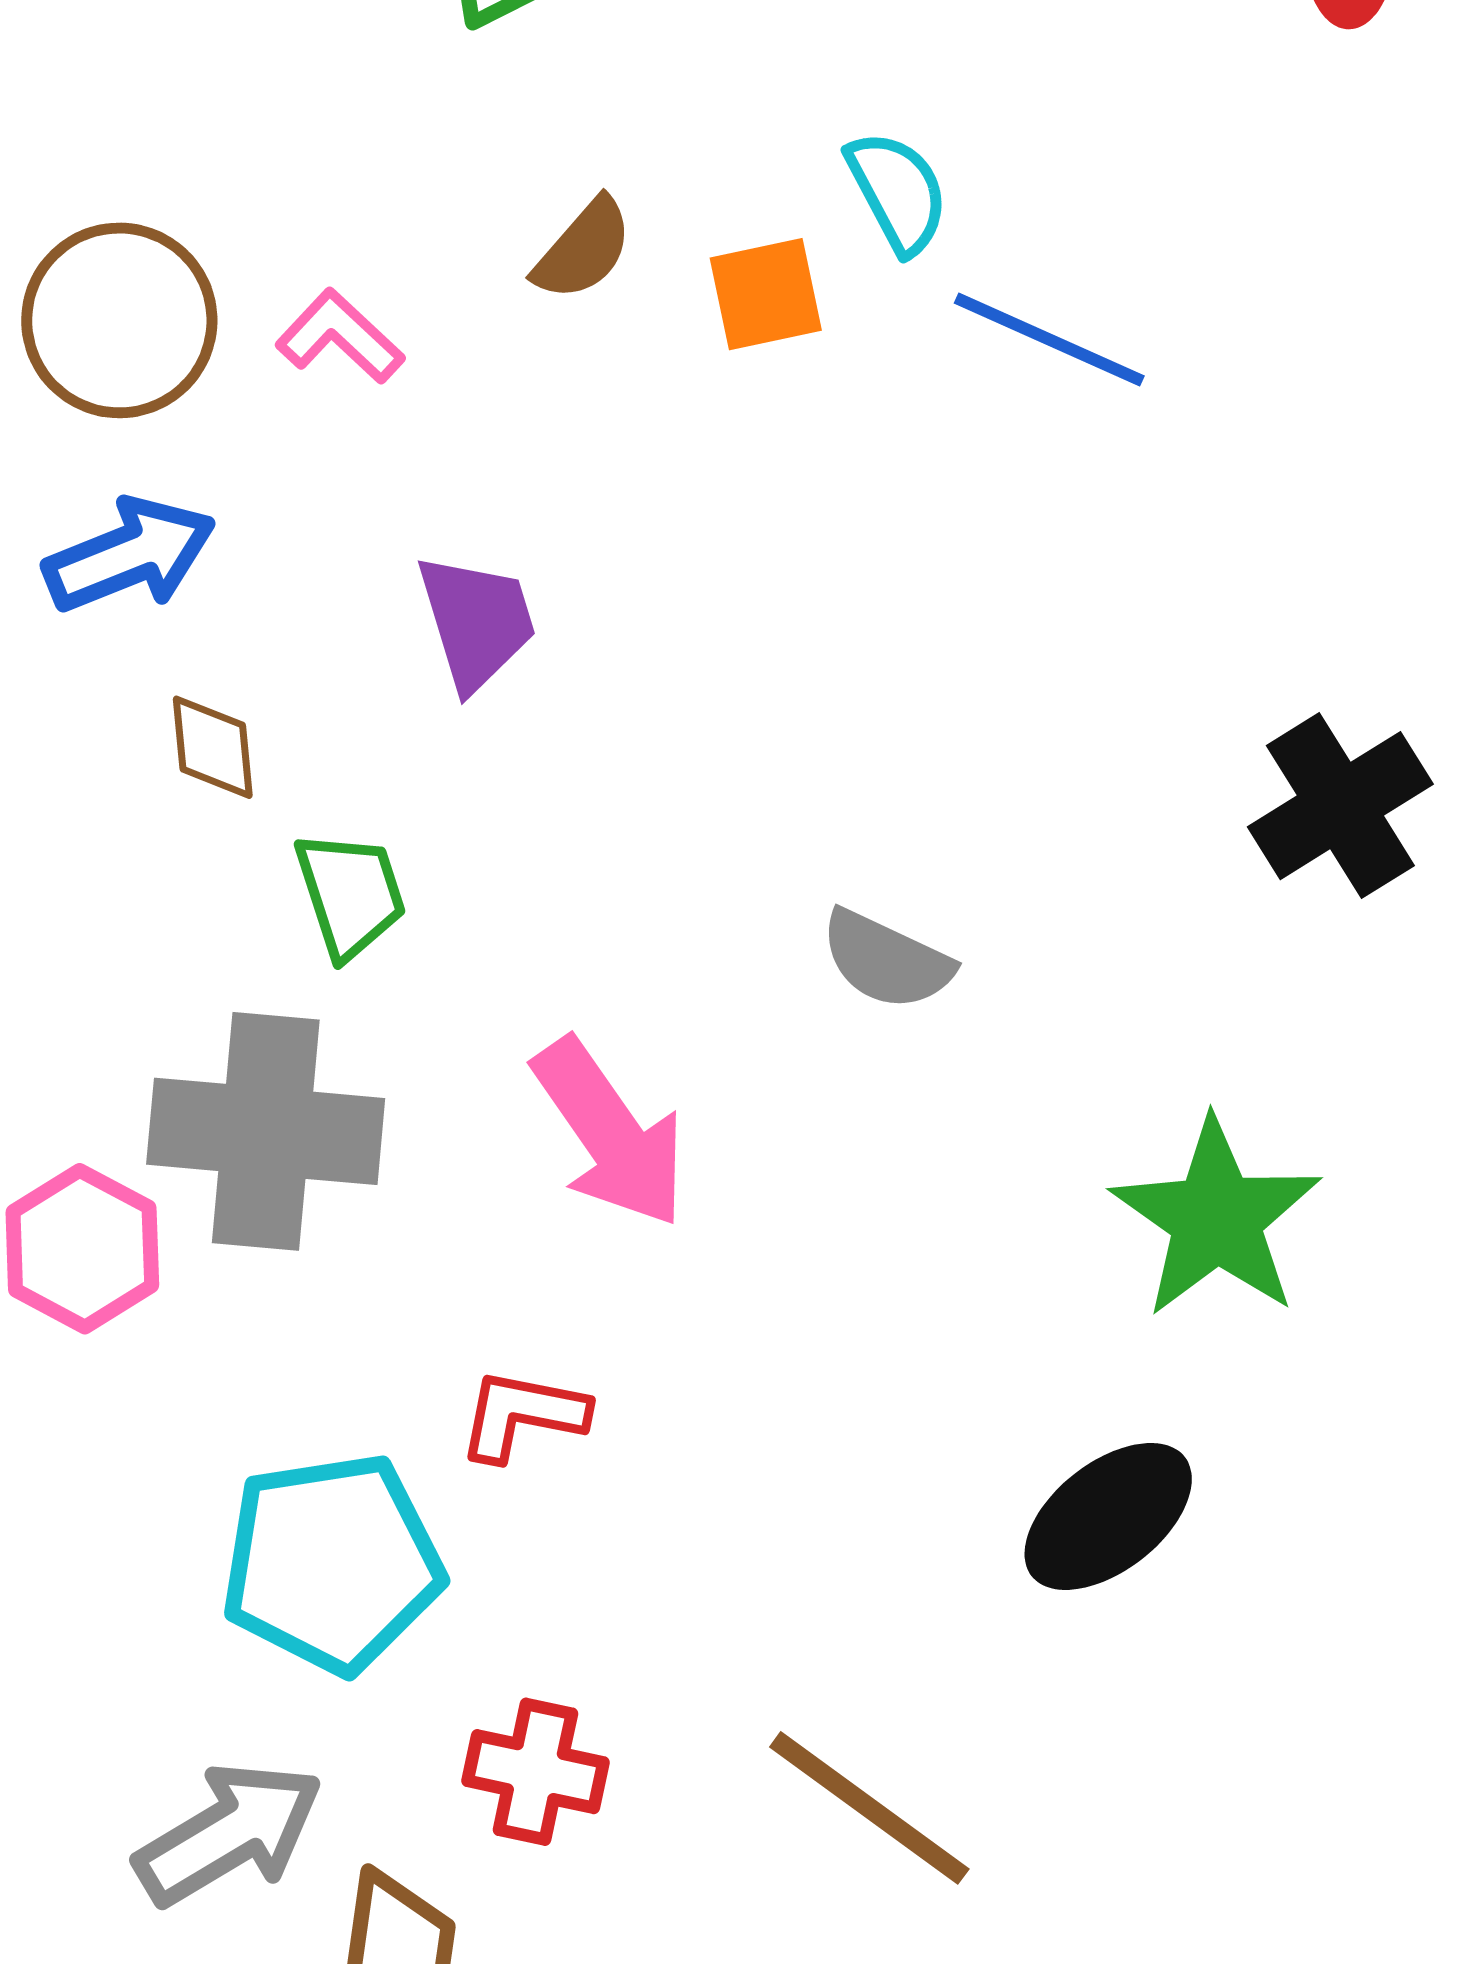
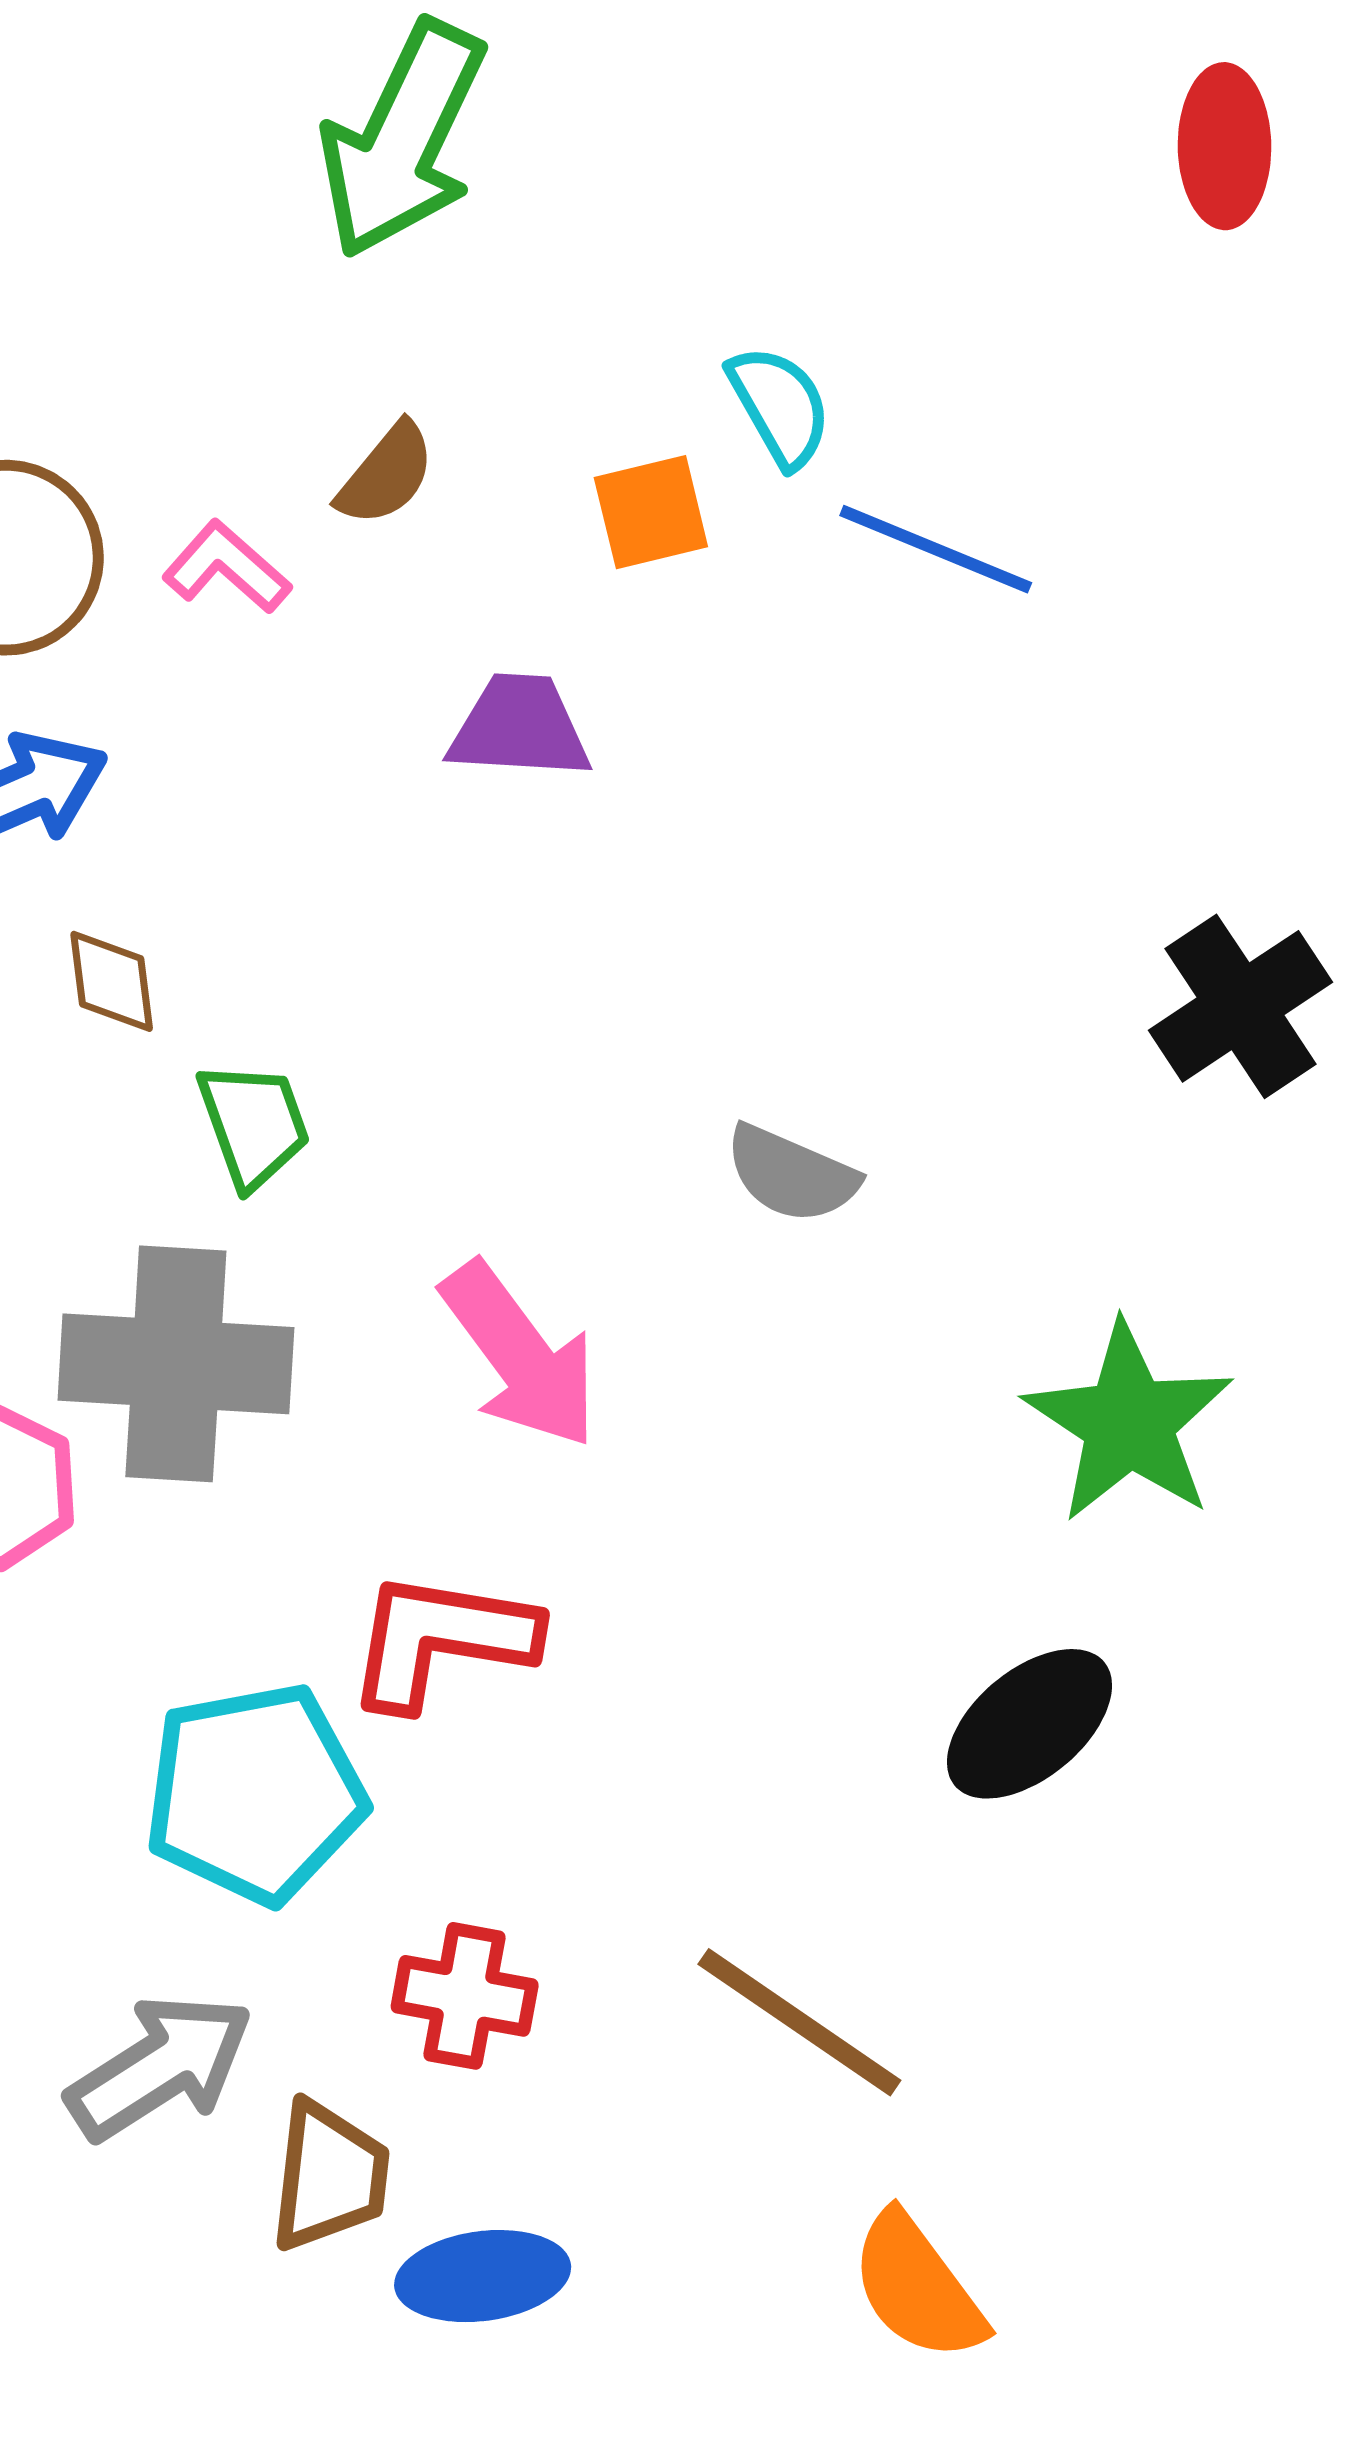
brown semicircle: (583, 249) -> (386, 474), moved
purple trapezoid: (477, 622) -> (519, 727), moved, turned -68
red L-shape: (522, 1415) -> (441, 1640), size x1.5

